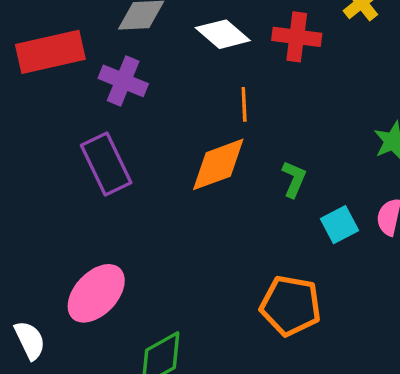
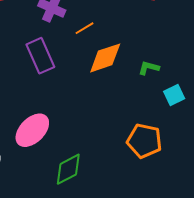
orange line: (244, 104) -> (84, 28), moved, turned 60
green L-shape: (294, 179) -> (149, 68), turned -100

